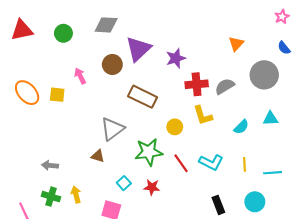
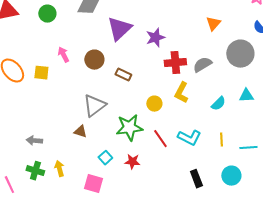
brown circle: (112, 64) -> (94, 60), moved
brown rectangle: (143, 97) -> (123, 75), size x0.6
yellow L-shape: (203, 115) -> (181, 93), turned 45

